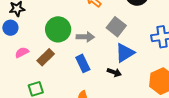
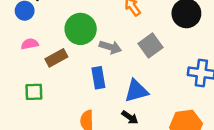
blue triangle: (125, 53) -> (136, 91), moved
black arrow: (114, 72) -> (130, 117), moved

